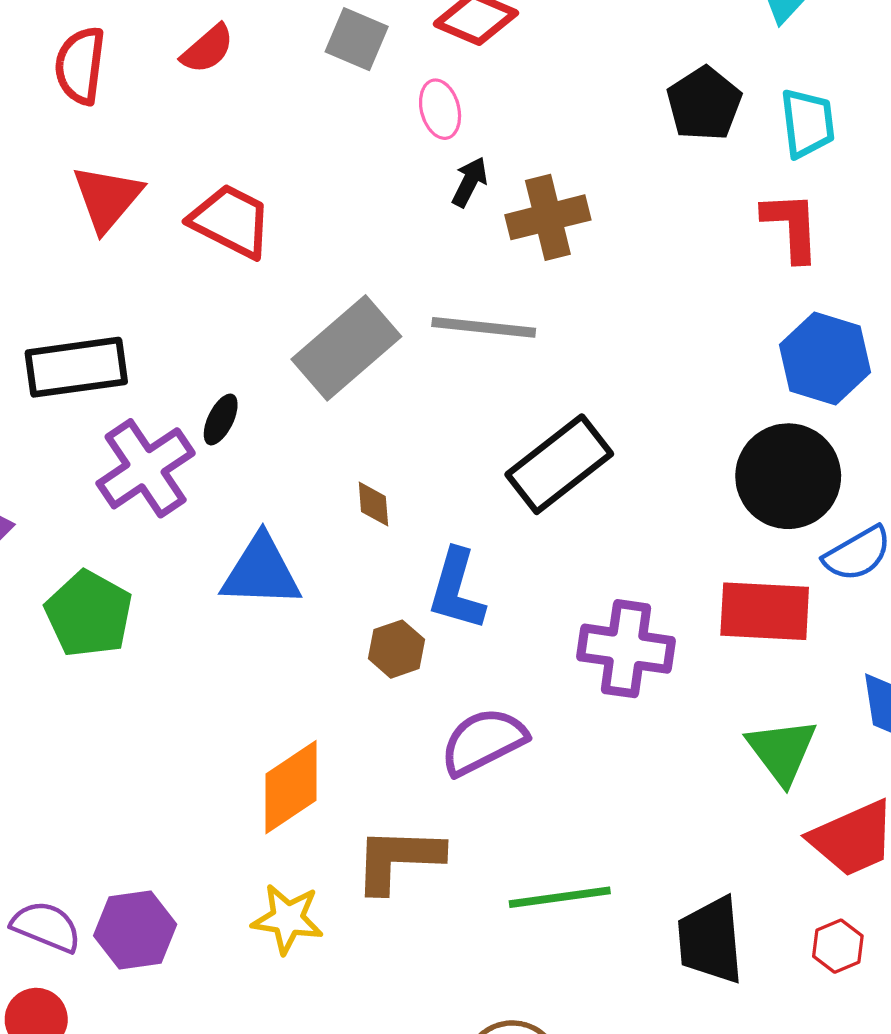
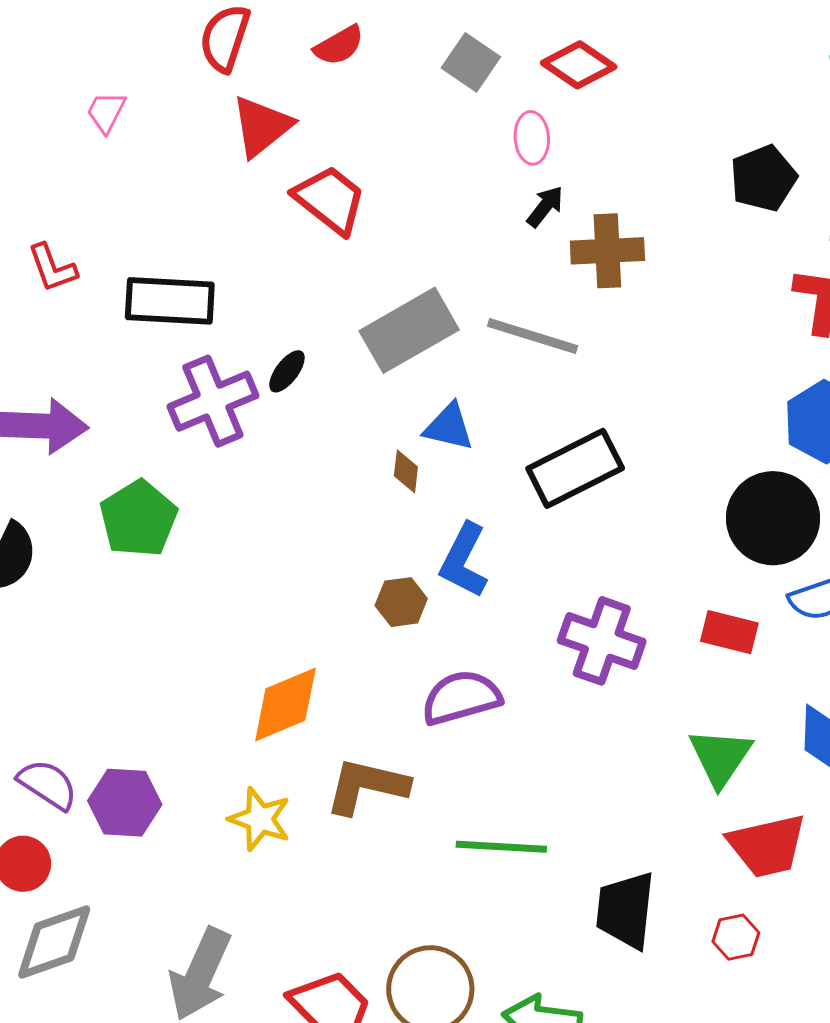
red triangle: (107, 198) -> (262, 126), moved
blue triangle: (261, 572) -> (449, 427), moved, size x0.7
red rectangle: (765, 611) -> (729, 632), size x0.7

